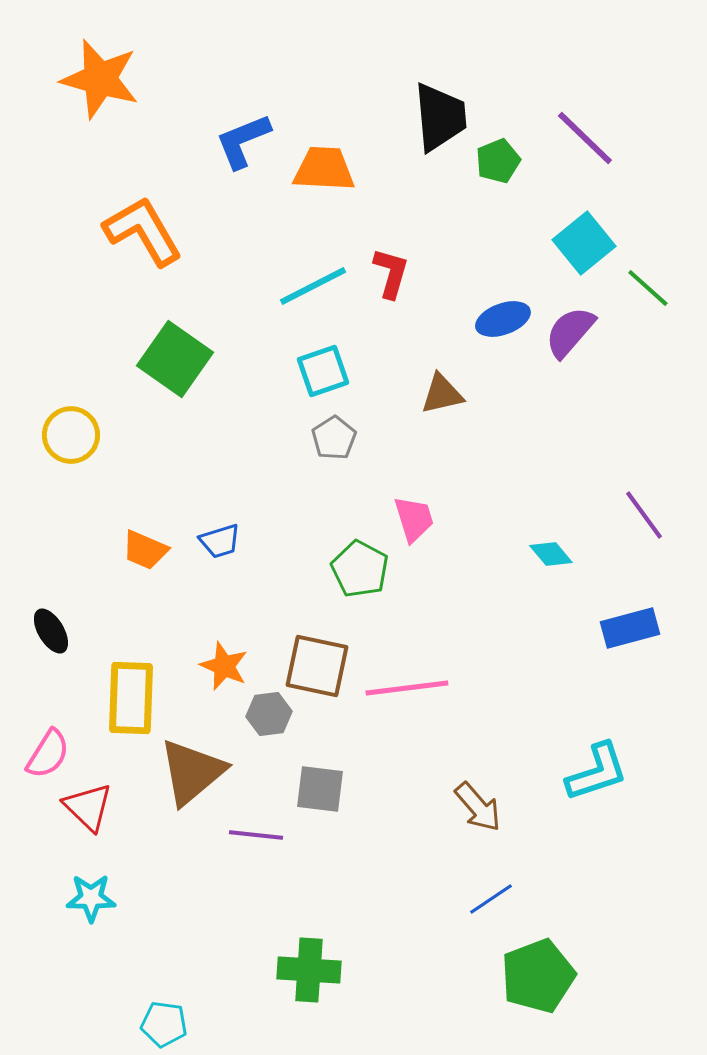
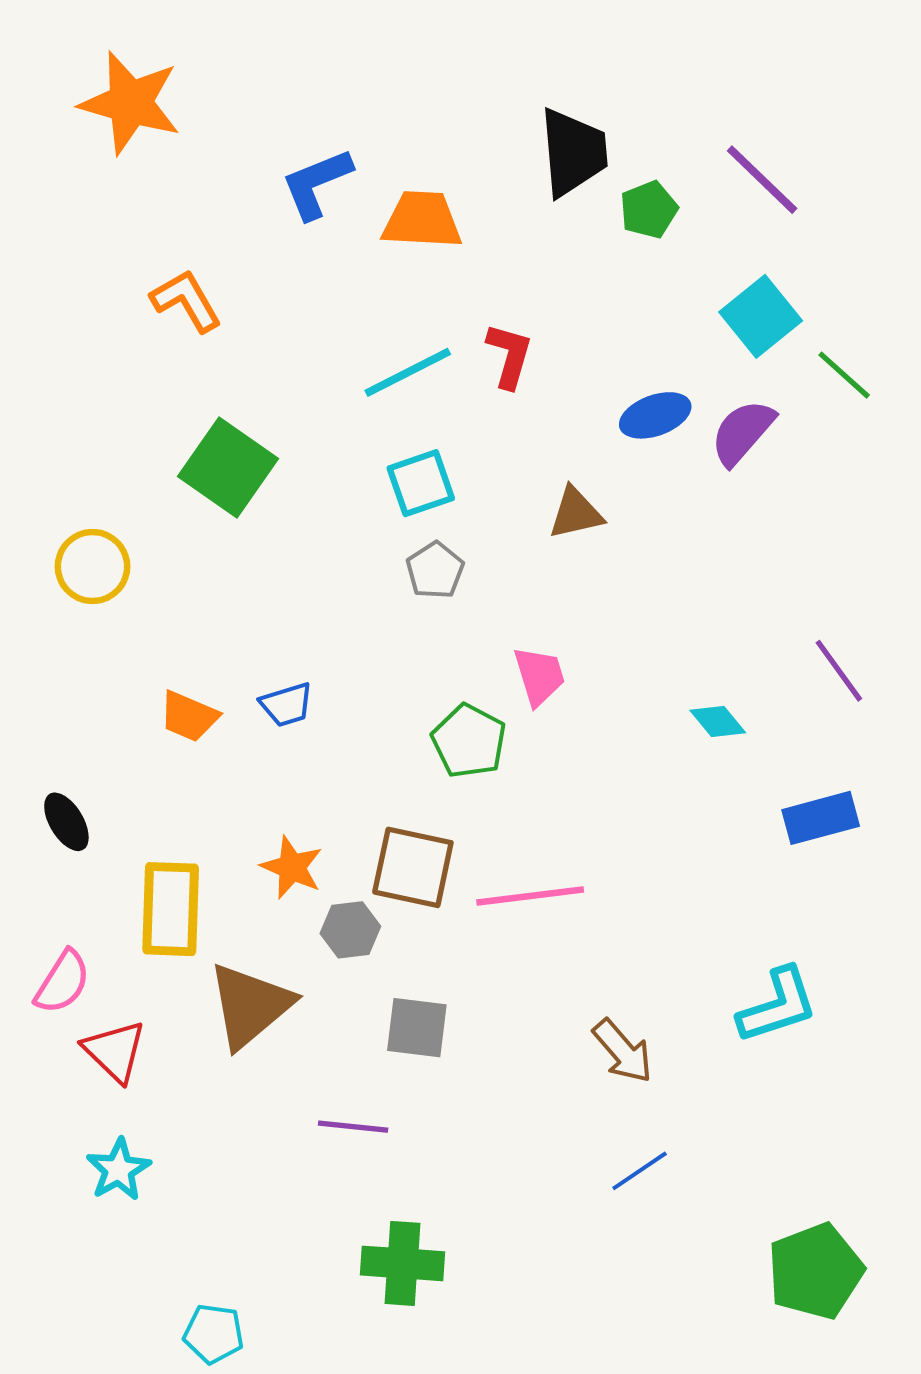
orange L-shape: (143, 231) -> (186, 301), size x0.7
purple line: (256, 835) -> (353, 1127), moved
cyan star: (91, 898) -> (119, 1170), turned -30
green pentagon: (538, 976) -> (815, 1271), moved

